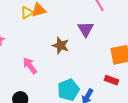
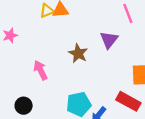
red rectangle: (112, 80) -> (128, 101), size x1.5

